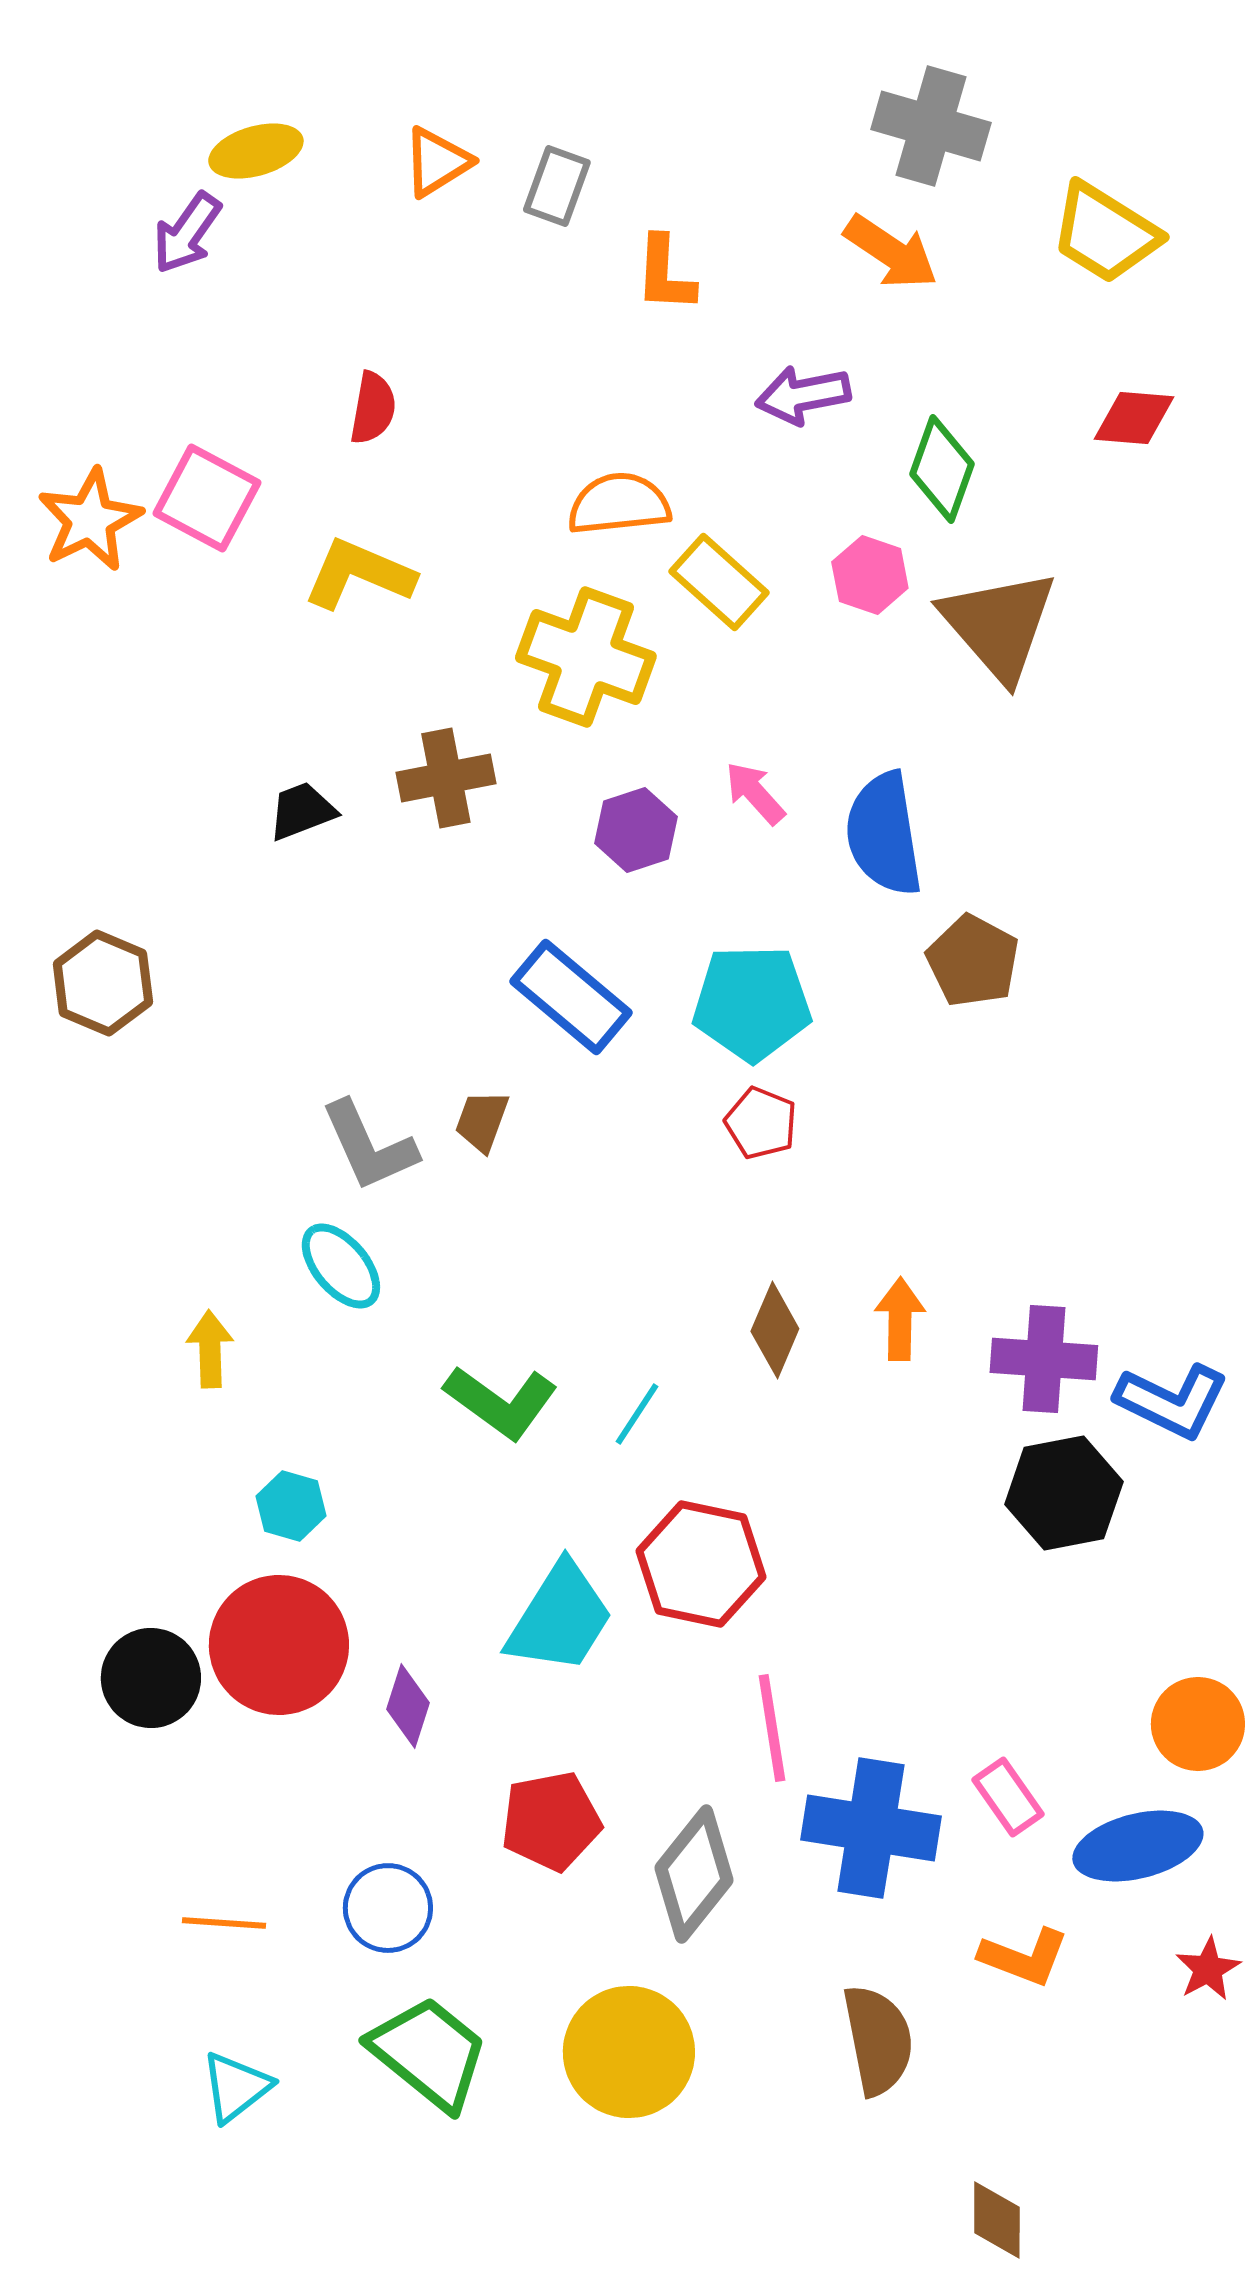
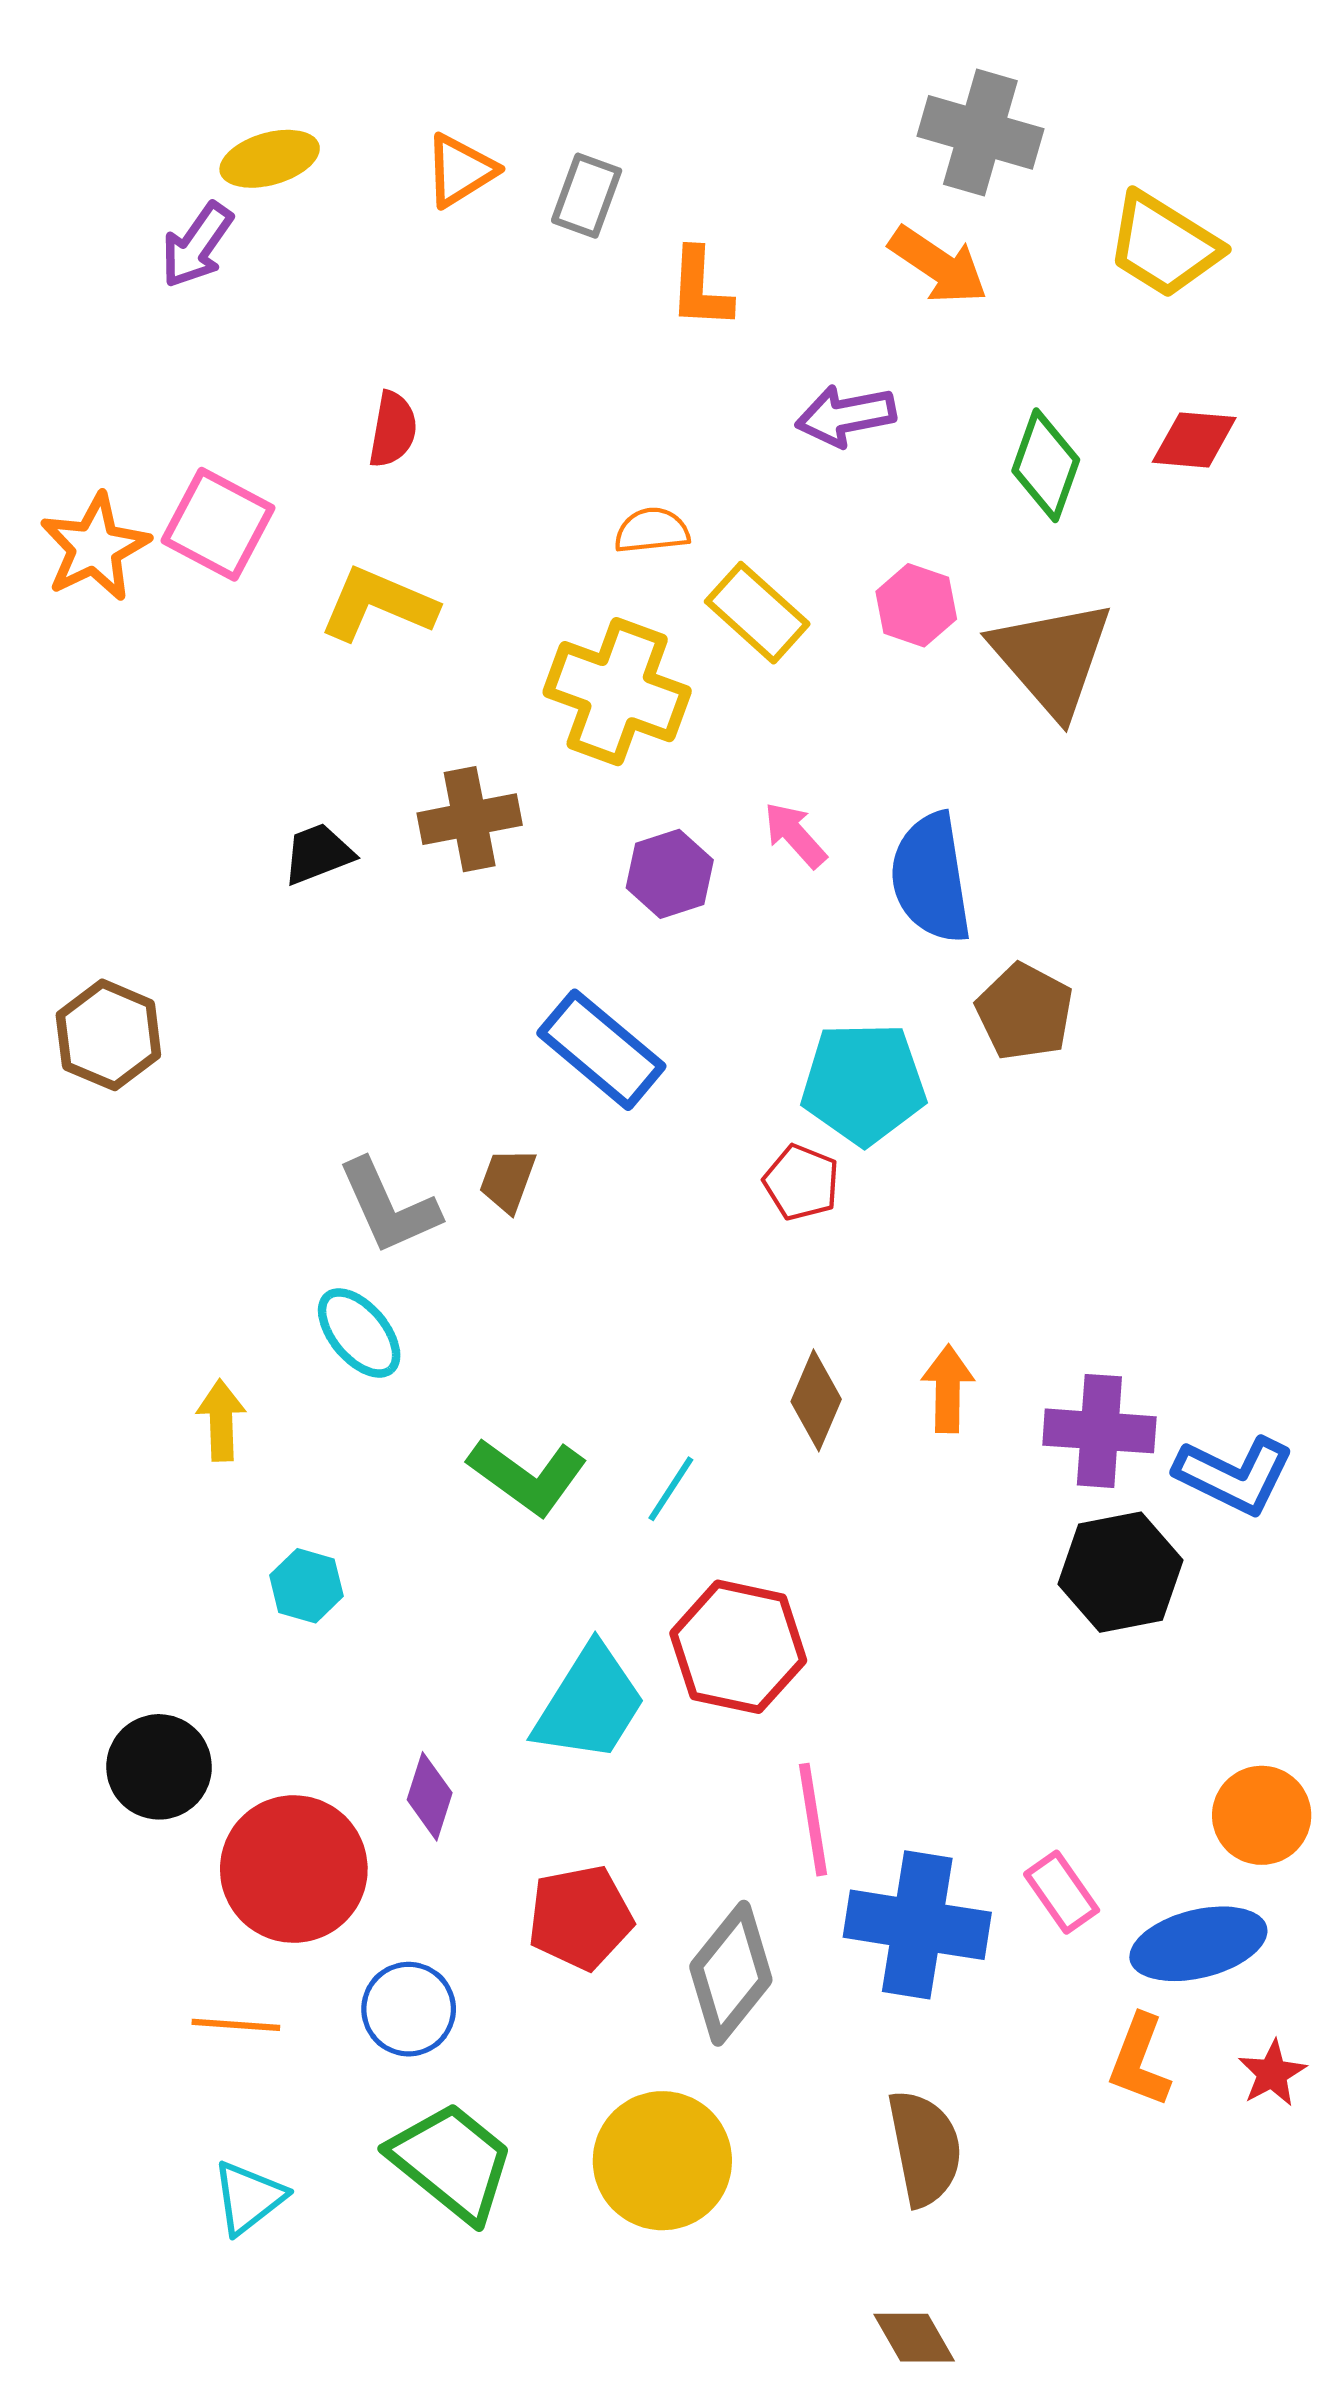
green diamond: (942, 469) -> (1046, 465), moved
orange semicircle: (619, 504) -> (652, 531), size x0.7
cyan pentagon: (752, 1003) -> (864, 1083), moved
red circle: (279, 1645) -> (294, 1869), moved
orange L-shape: (1024, 1957) -> (1139, 2061), moved, turned 90
brown diamond: (997, 2220) -> (914, 2338), moved, turned -30

